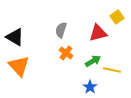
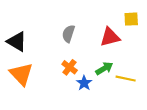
yellow square: (117, 17) -> (131, 19), turned 32
orange cross: (66, 53) -> (70, 67), moved
blue star: (90, 87) -> (84, 83), moved

